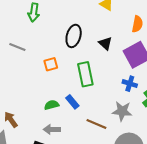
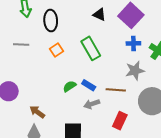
black ellipse: (74, 36) -> (51, 21), moved
blue rectangle: (72, 102) -> (89, 85), moved
gray arrow: (52, 129) -> (92, 104), moved

